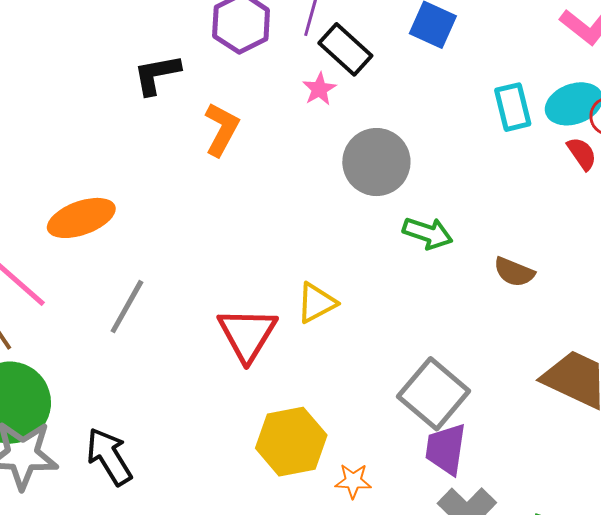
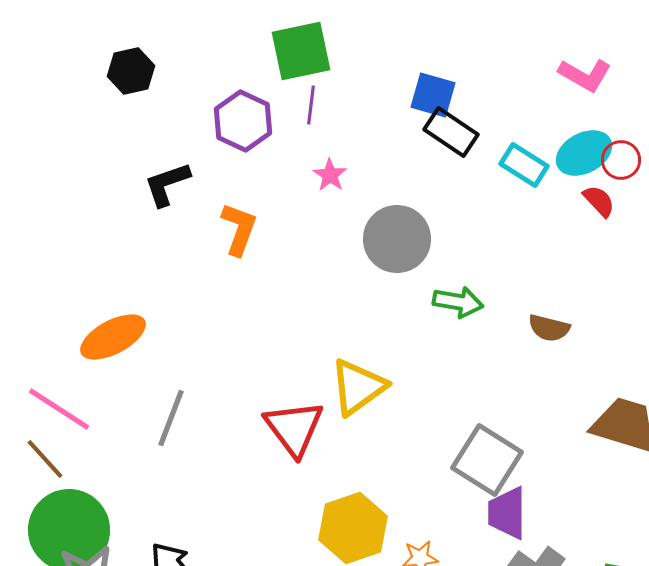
black rectangle: (345, 49) -> (451, 132), moved
cyan rectangle: (513, 107) -> (524, 165), turned -36
yellow triangle: (316, 303) -> (358, 387), size x1.4

